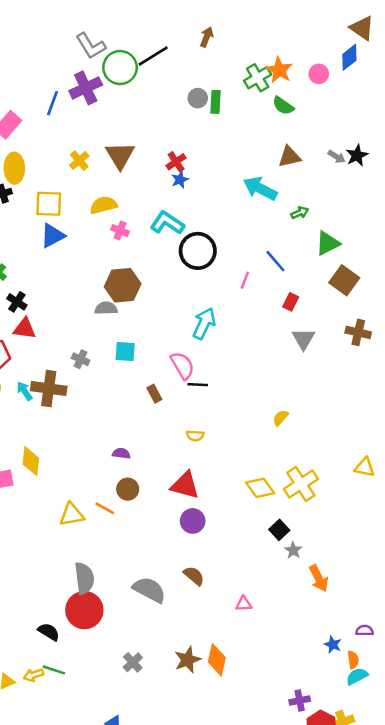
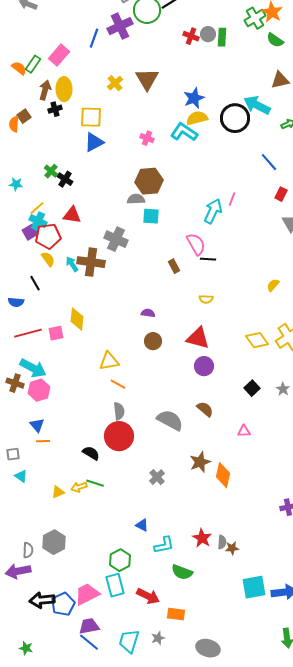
red cross: (176, 162) -> (191, 36), moved, turned -35
blue star: (180, 180) -> (194, 98), size x1.5
yellow semicircle: (103, 205) -> (197, 118), moved
black circle: (198, 251) -> (235, 118), moved
pink line: (245, 280) -> (232, 199), moved
black cross: (17, 302) -> (65, 179), moved
cyan square: (125, 352) -> (151, 216), moved
gray cross: (81, 359) -> (116, 239), size x1.6
orange line: (105, 508) -> (118, 384), moved
black square: (279, 530) -> (252, 388), moved
gray semicircle: (84, 578) -> (119, 411), size x0.7
brown star: (188, 660) -> (200, 462), moved

